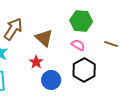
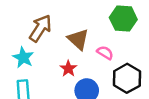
pink semicircle: (78, 45) -> (105, 53), moved

